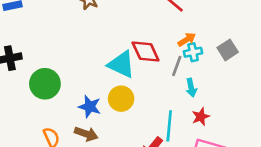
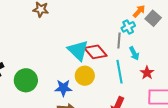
orange arrow: (187, 40) -> (139, 11), moved
red diamond: (146, 52) -> (95, 52), moved
cyan triangle: (121, 64) -> (78, 50), turned 35
cyan line: (169, 126) -> (120, 72), moved

